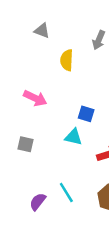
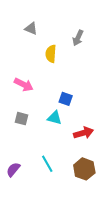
gray square: (25, 144) -> (22, 119), moved
purple semicircle: (38, 202) -> (13, 170), moved

